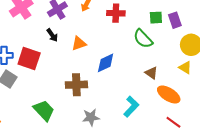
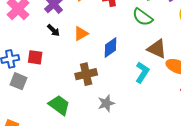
red square: (29, 59) -> (35, 57), size x0.7
brown triangle: (151, 73) -> (157, 49), size x1.5
cyan L-shape: (131, 107) -> (142, 72), moved

